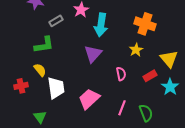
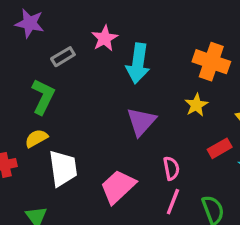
green L-shape: (44, 45) -> (43, 97), turned -55
purple triangle: (93, 54) -> (141, 122), moved
yellow semicircle: (40, 70) -> (36, 138), turned -80
pink semicircle: (121, 74) -> (171, 168), moved

